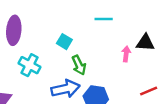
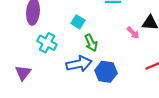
pink arrow: (126, 54) -> (133, 33), turned 128

